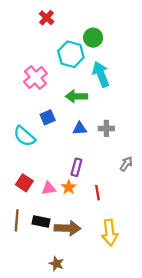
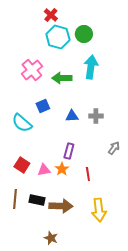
red cross: (47, 18) -> (51, 15), moved
cyan hexagon: (71, 54) -> (58, 37), moved
cyan arrow: (101, 74) -> (91, 67), turned 30
green arrow: (76, 96) -> (62, 78), moved

